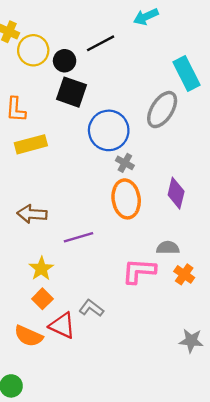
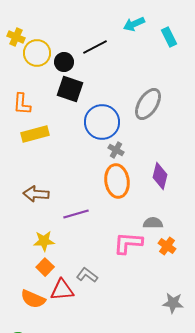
cyan rectangle: (187, 74) -> (169, 37), moved, size x0.7
yellow star: (41, 269) -> (44, 241), turned 30
red triangle: (62, 326) -> (62, 290), turned -30

